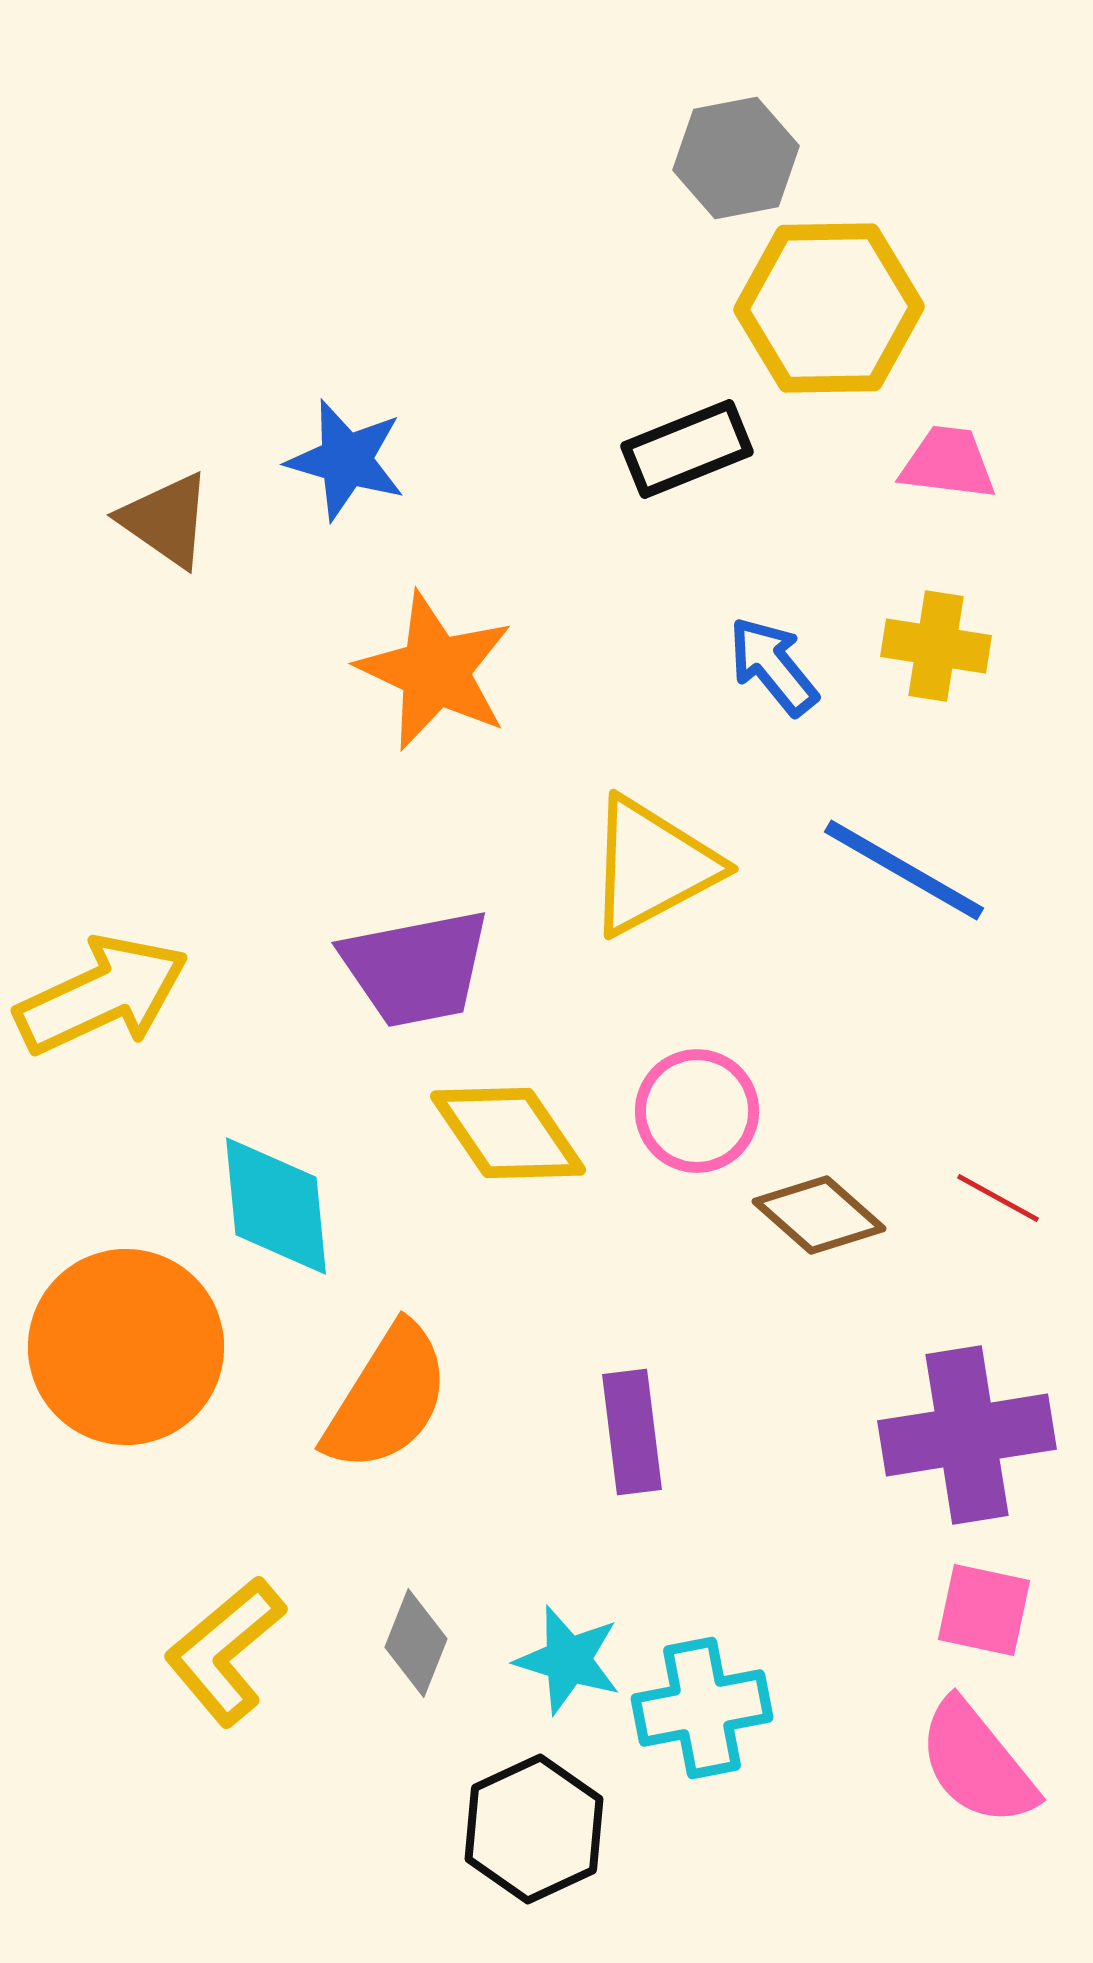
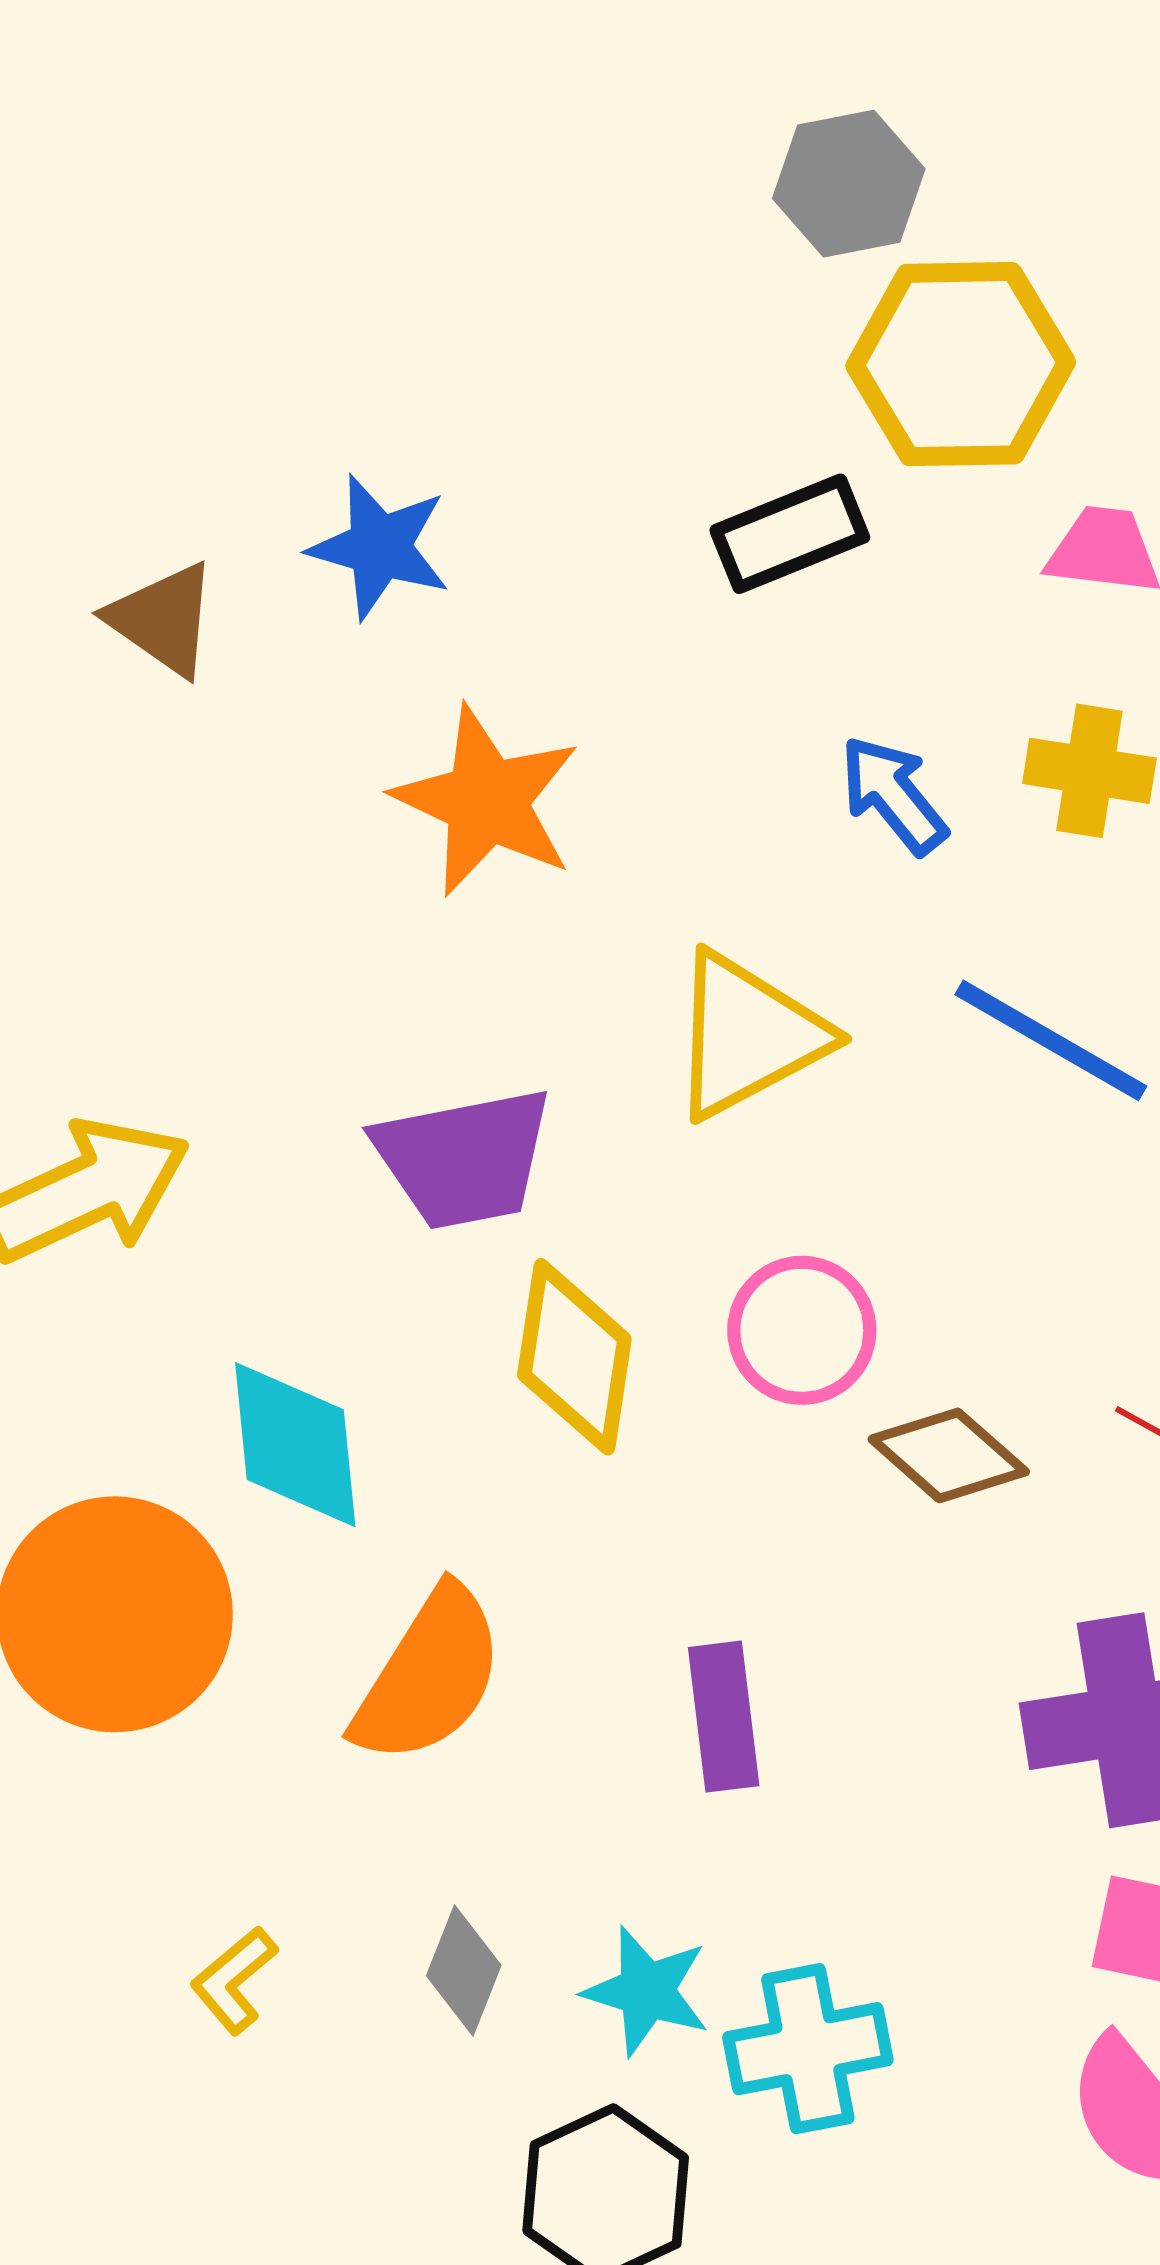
yellow diamond: (508, 1133) -> (574, 1357), turned 43
yellow L-shape: (225, 1651) -> (234, 1980), size x0.6

